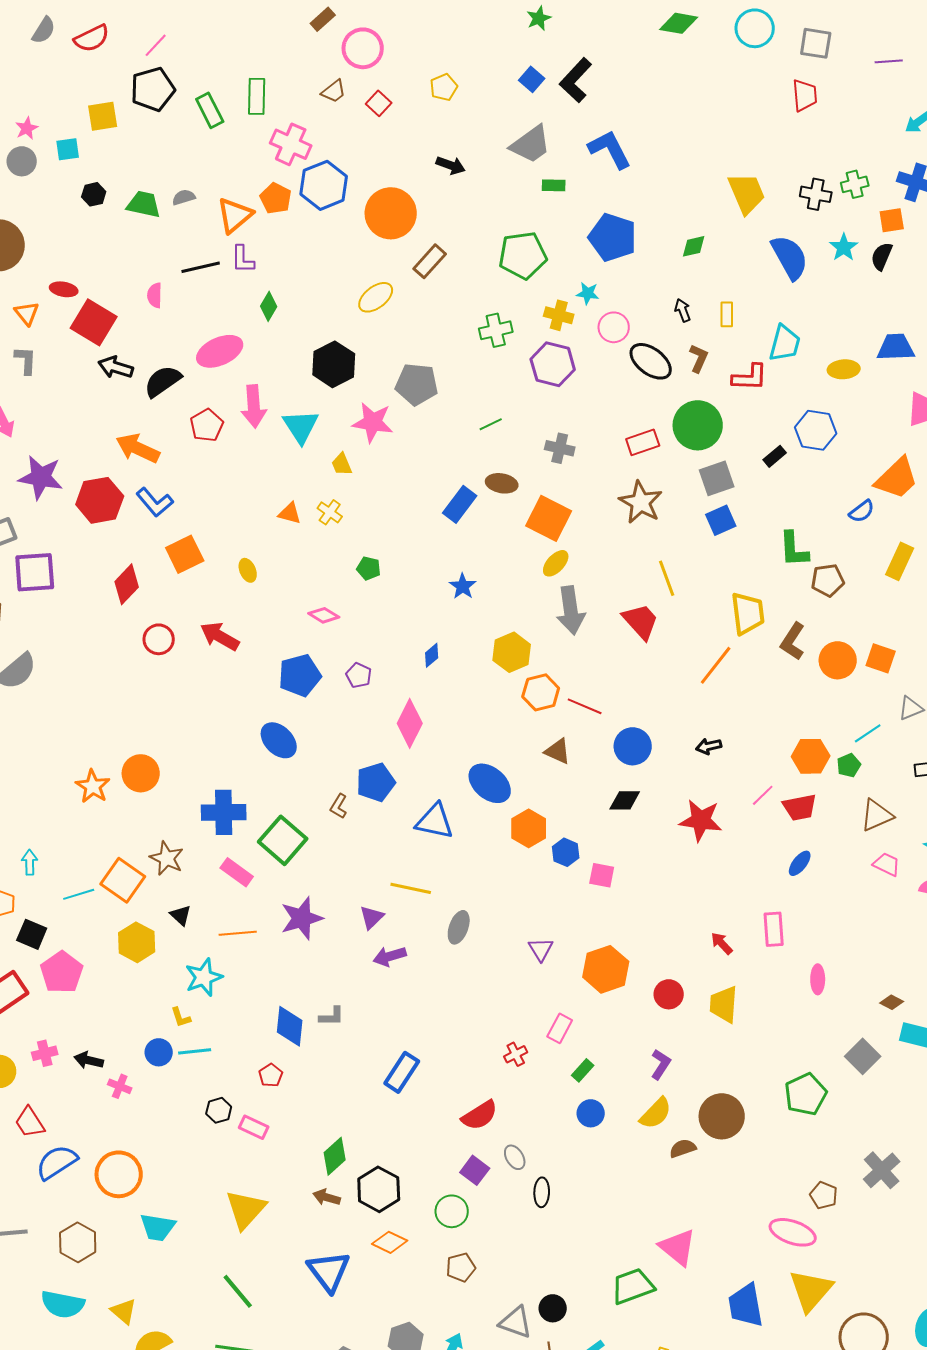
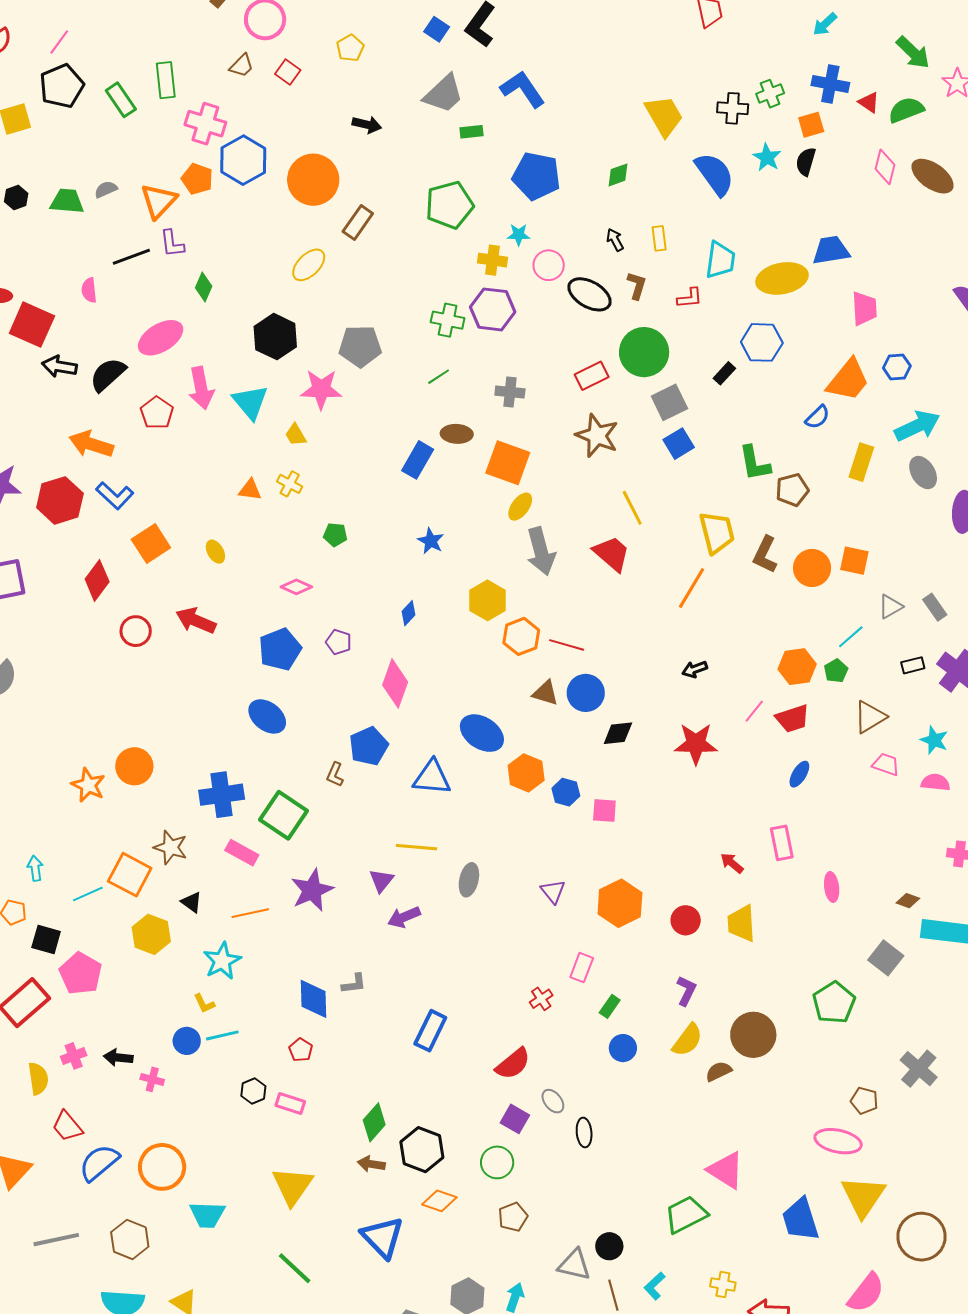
green cross: (496, 330) -> (448, 320), moved, turned 32
yellow ellipse: (844, 369) -> (782, 278), size x1.6
red L-shape: (750, 377) -> (690, 298), size x0.7
blue circle: (633, 746) -> (586, 693), moved

